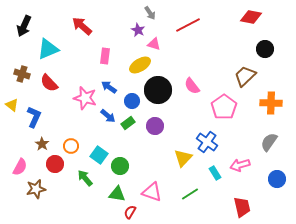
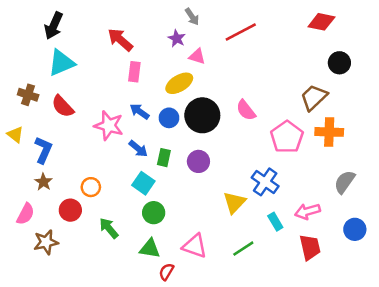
black arrow: (24, 26) -> (54, 26), moved
red arrow: (82, 26) -> (120, 40), moved
blue circle: (132, 101) -> (169, 118), moved
orange cross: (271, 103) -> (329, 132), moved
green rectangle: (128, 123) -> (164, 158), turned -40
brown star: (42, 144) -> (43, 182), moved
cyan square: (99, 155) -> (143, 183), moved
red trapezoid: (242, 207) -> (310, 247), moved

